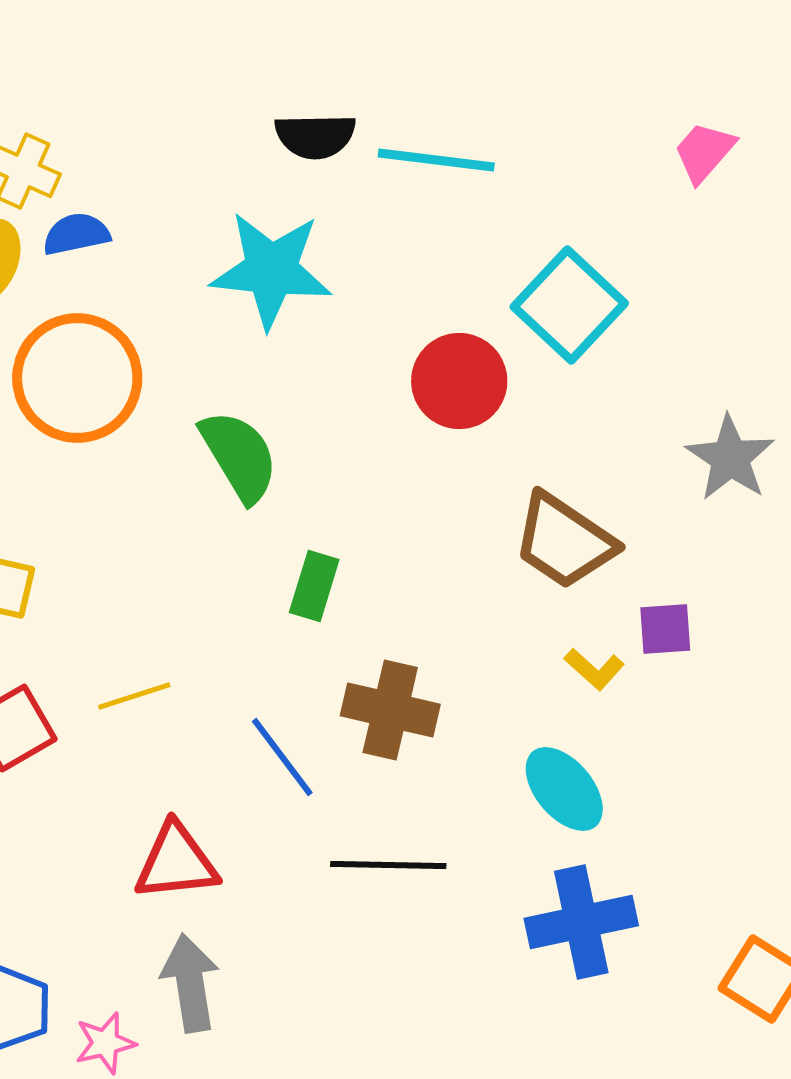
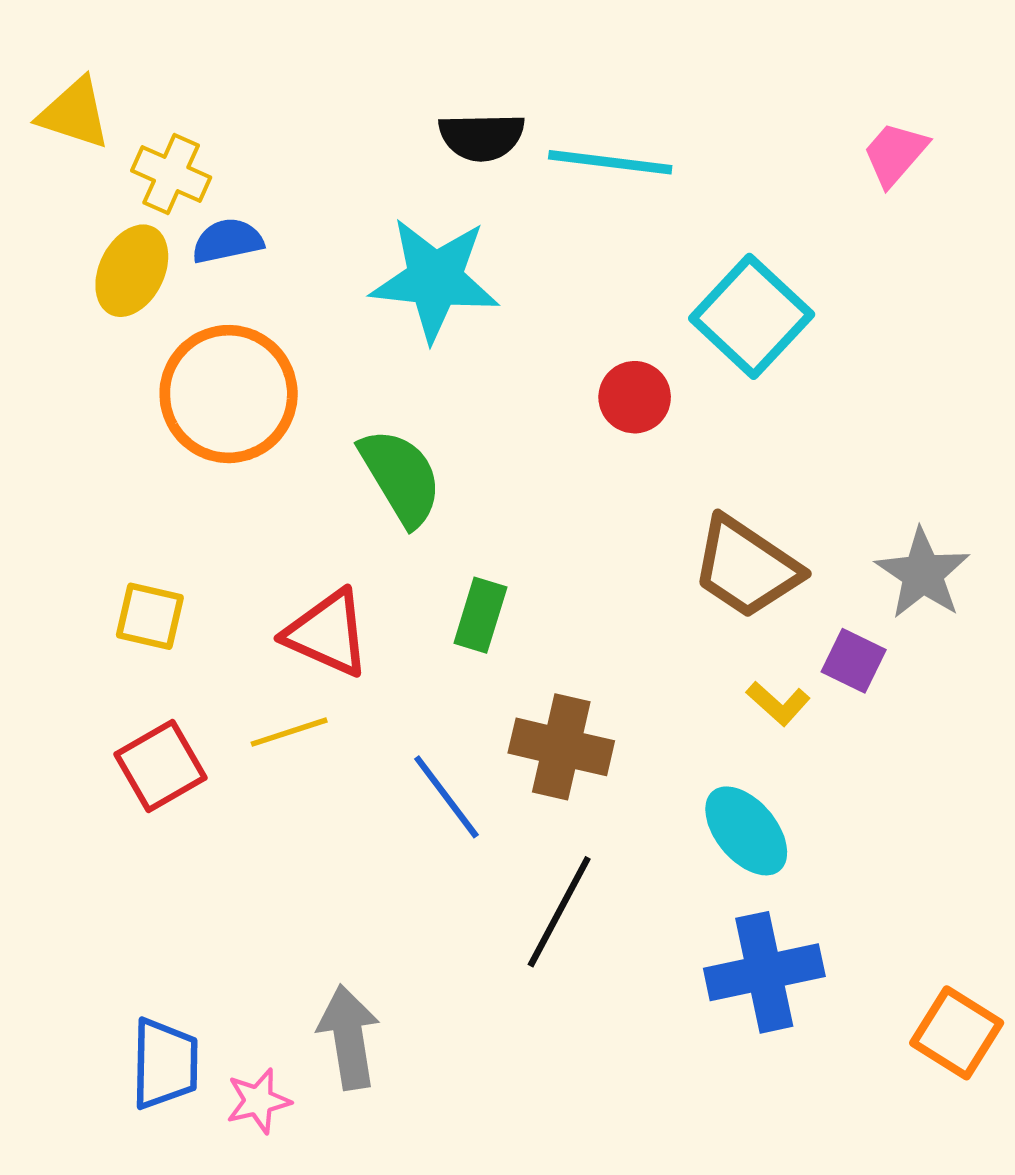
red circle: (459, 381) -> (635, 397), size x0.7
gray star: (730, 458) -> (923, 574), moved
purple square: (665, 629) -> (854, 661), turned 30
red triangle: (176, 862) -> (327, 633), moved, turned 30
black line: (388, 865) -> (559, 912), turned -63

